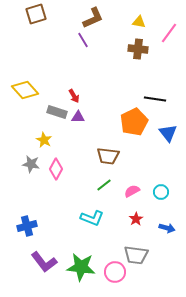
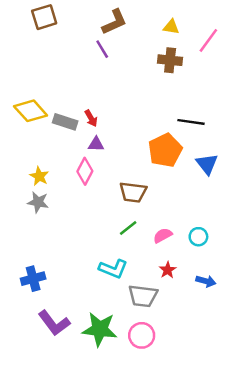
gray rectangle: (57, 112) -> (65, 122), moved
yellow star: (44, 140) -> (39, 176), moved
pink diamond: (56, 169) -> (85, 171), moved
gray trapezoid: (136, 255) -> (143, 296), moved

